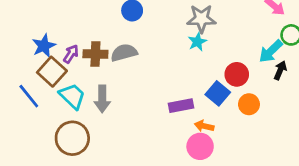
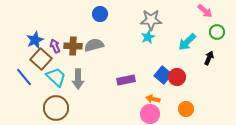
cyan arrow: (271, 51) -> (187, 42), moved
purple arrow: (71, 54) -> (55, 46), turned -56
red circle: (237, 74) -> (177, 77), moved
orange circle: (249, 104) -> (186, 109), moved
purple rectangle: (181, 106) -> (126, 80), moved

